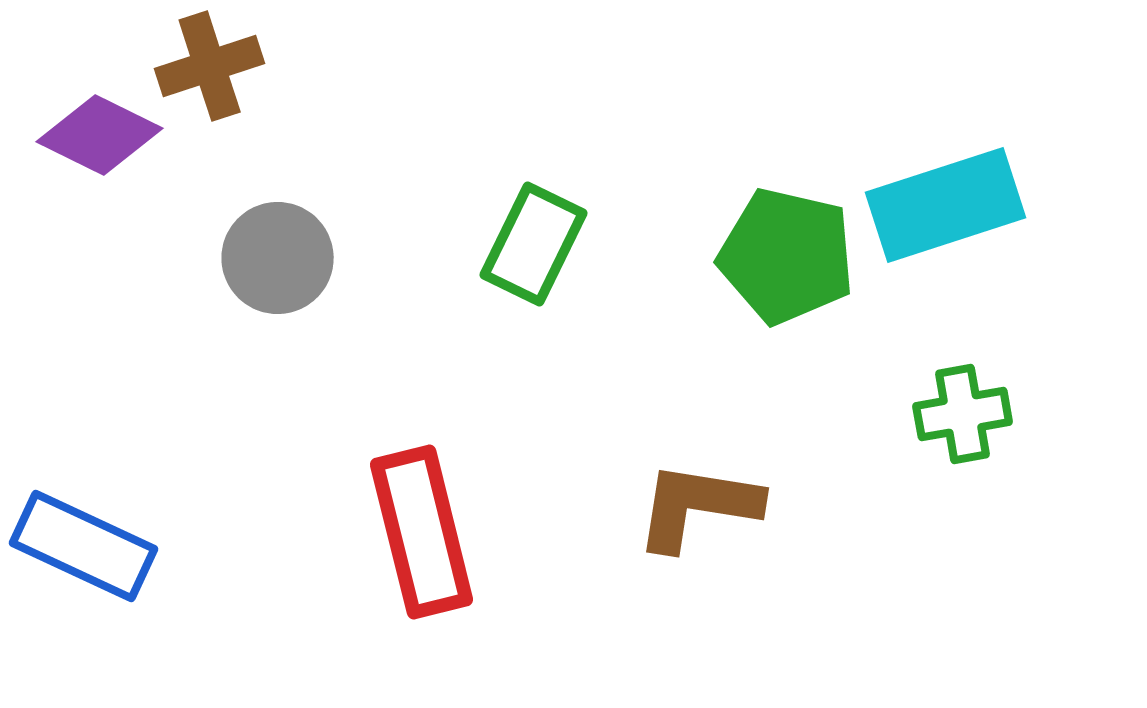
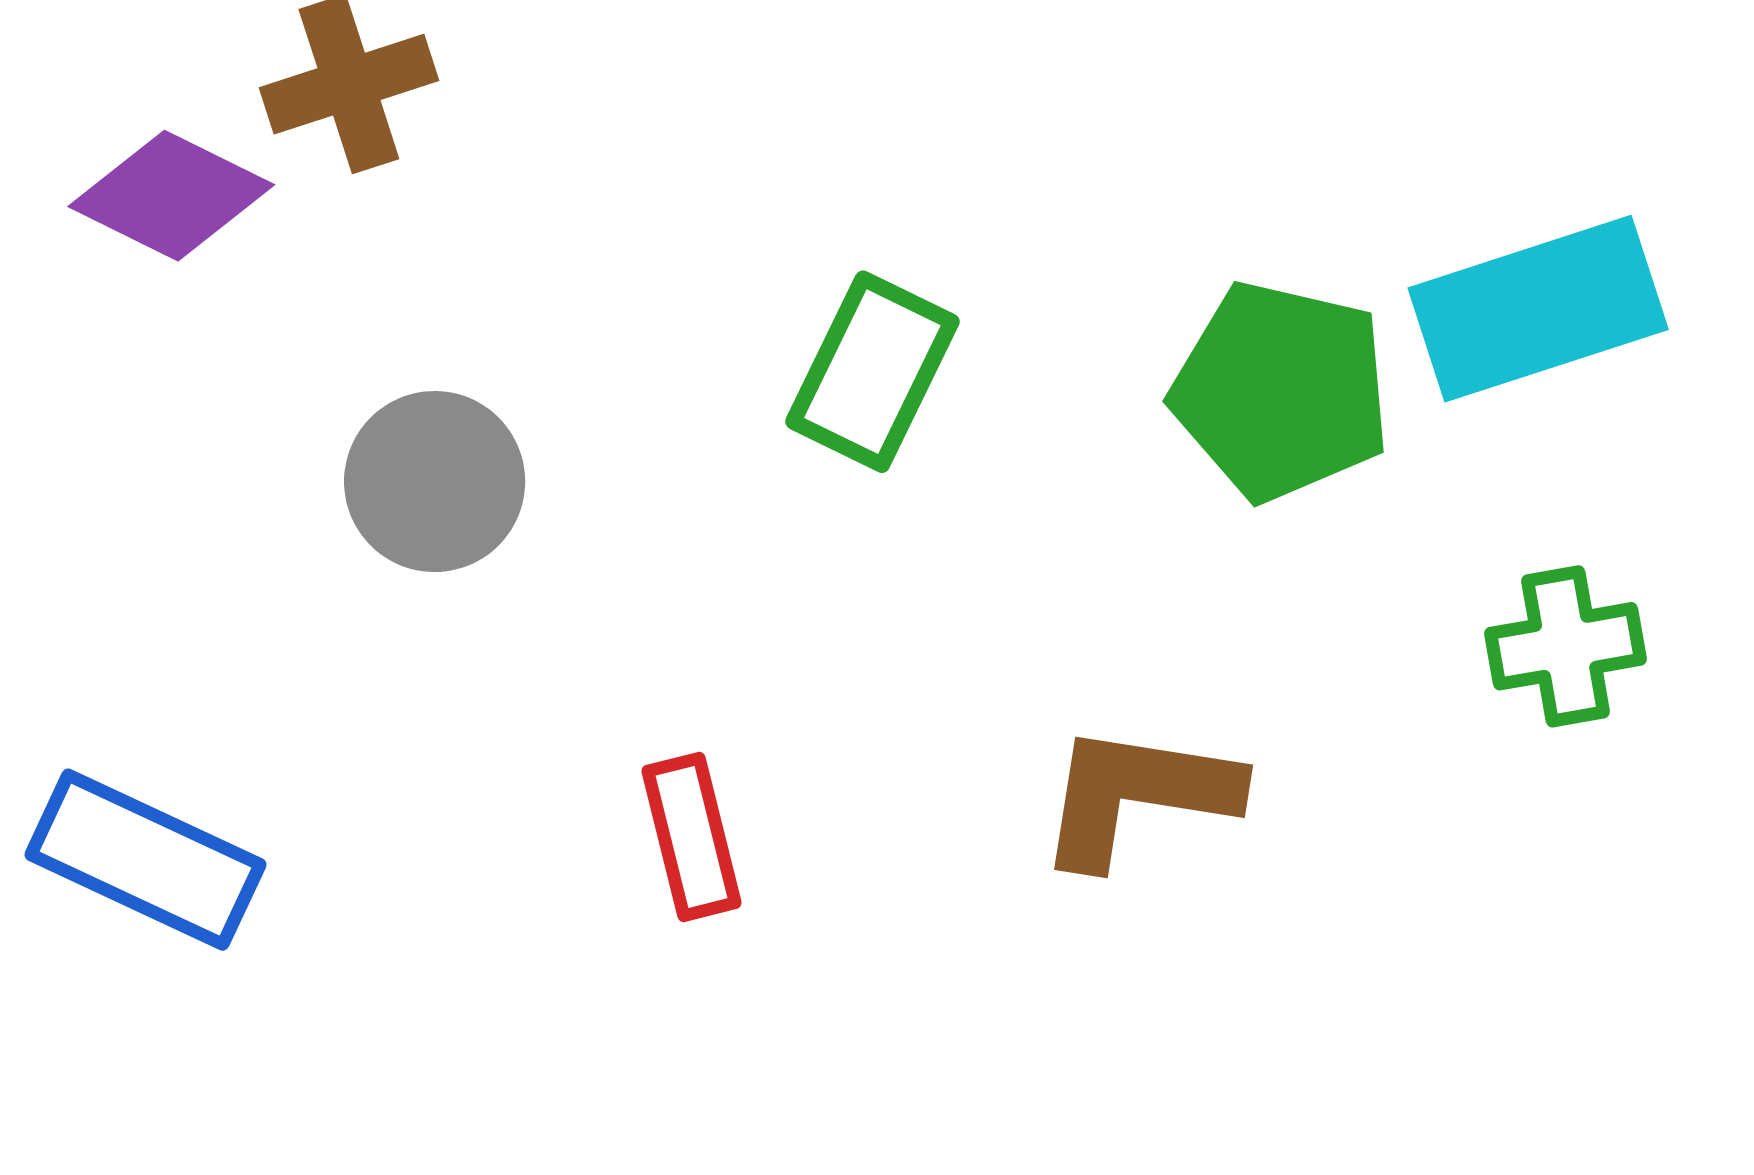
gray circle: (278, 258) -> (435, 482), moved
red rectangle: (422, 532) -> (691, 837), size x0.6

